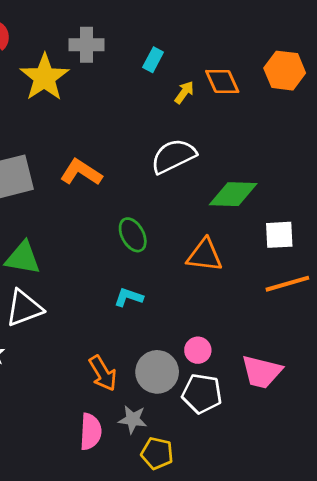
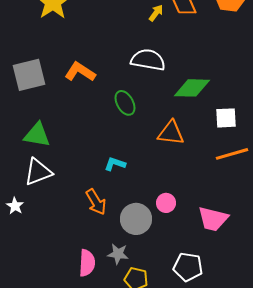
white semicircle: (173, 156) -> (148, 60), turned 36
green ellipse: (133, 235) -> (125, 103), moved
orange arrow: (103, 373) -> (96, 202), moved
white pentagon: (202, 394) -> (188, 267), moved

